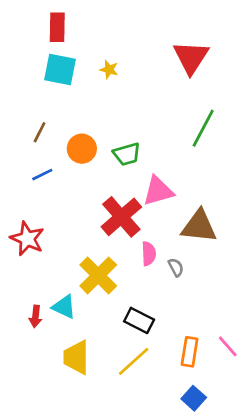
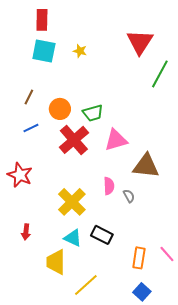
green line: (203, 128) -> (160, 74), moved
red cross: (121, 217) -> (74, 140), moved
cyan triangle: (64, 307) -> (73, 238), moved
yellow line: (134, 361) -> (86, 285), moved

